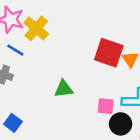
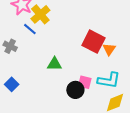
blue line: (15, 50) -> (30, 29), moved
black circle: (121, 124) -> (75, 90), moved

